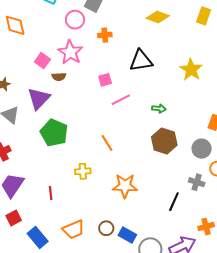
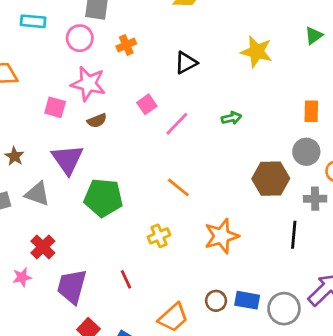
black triangle: (141, 61) -> (186, 63), size x0.7
brown semicircle: (59, 77) -> (97, 121), moved
brown hexagon: (164, 141) -> (271, 179), moved

